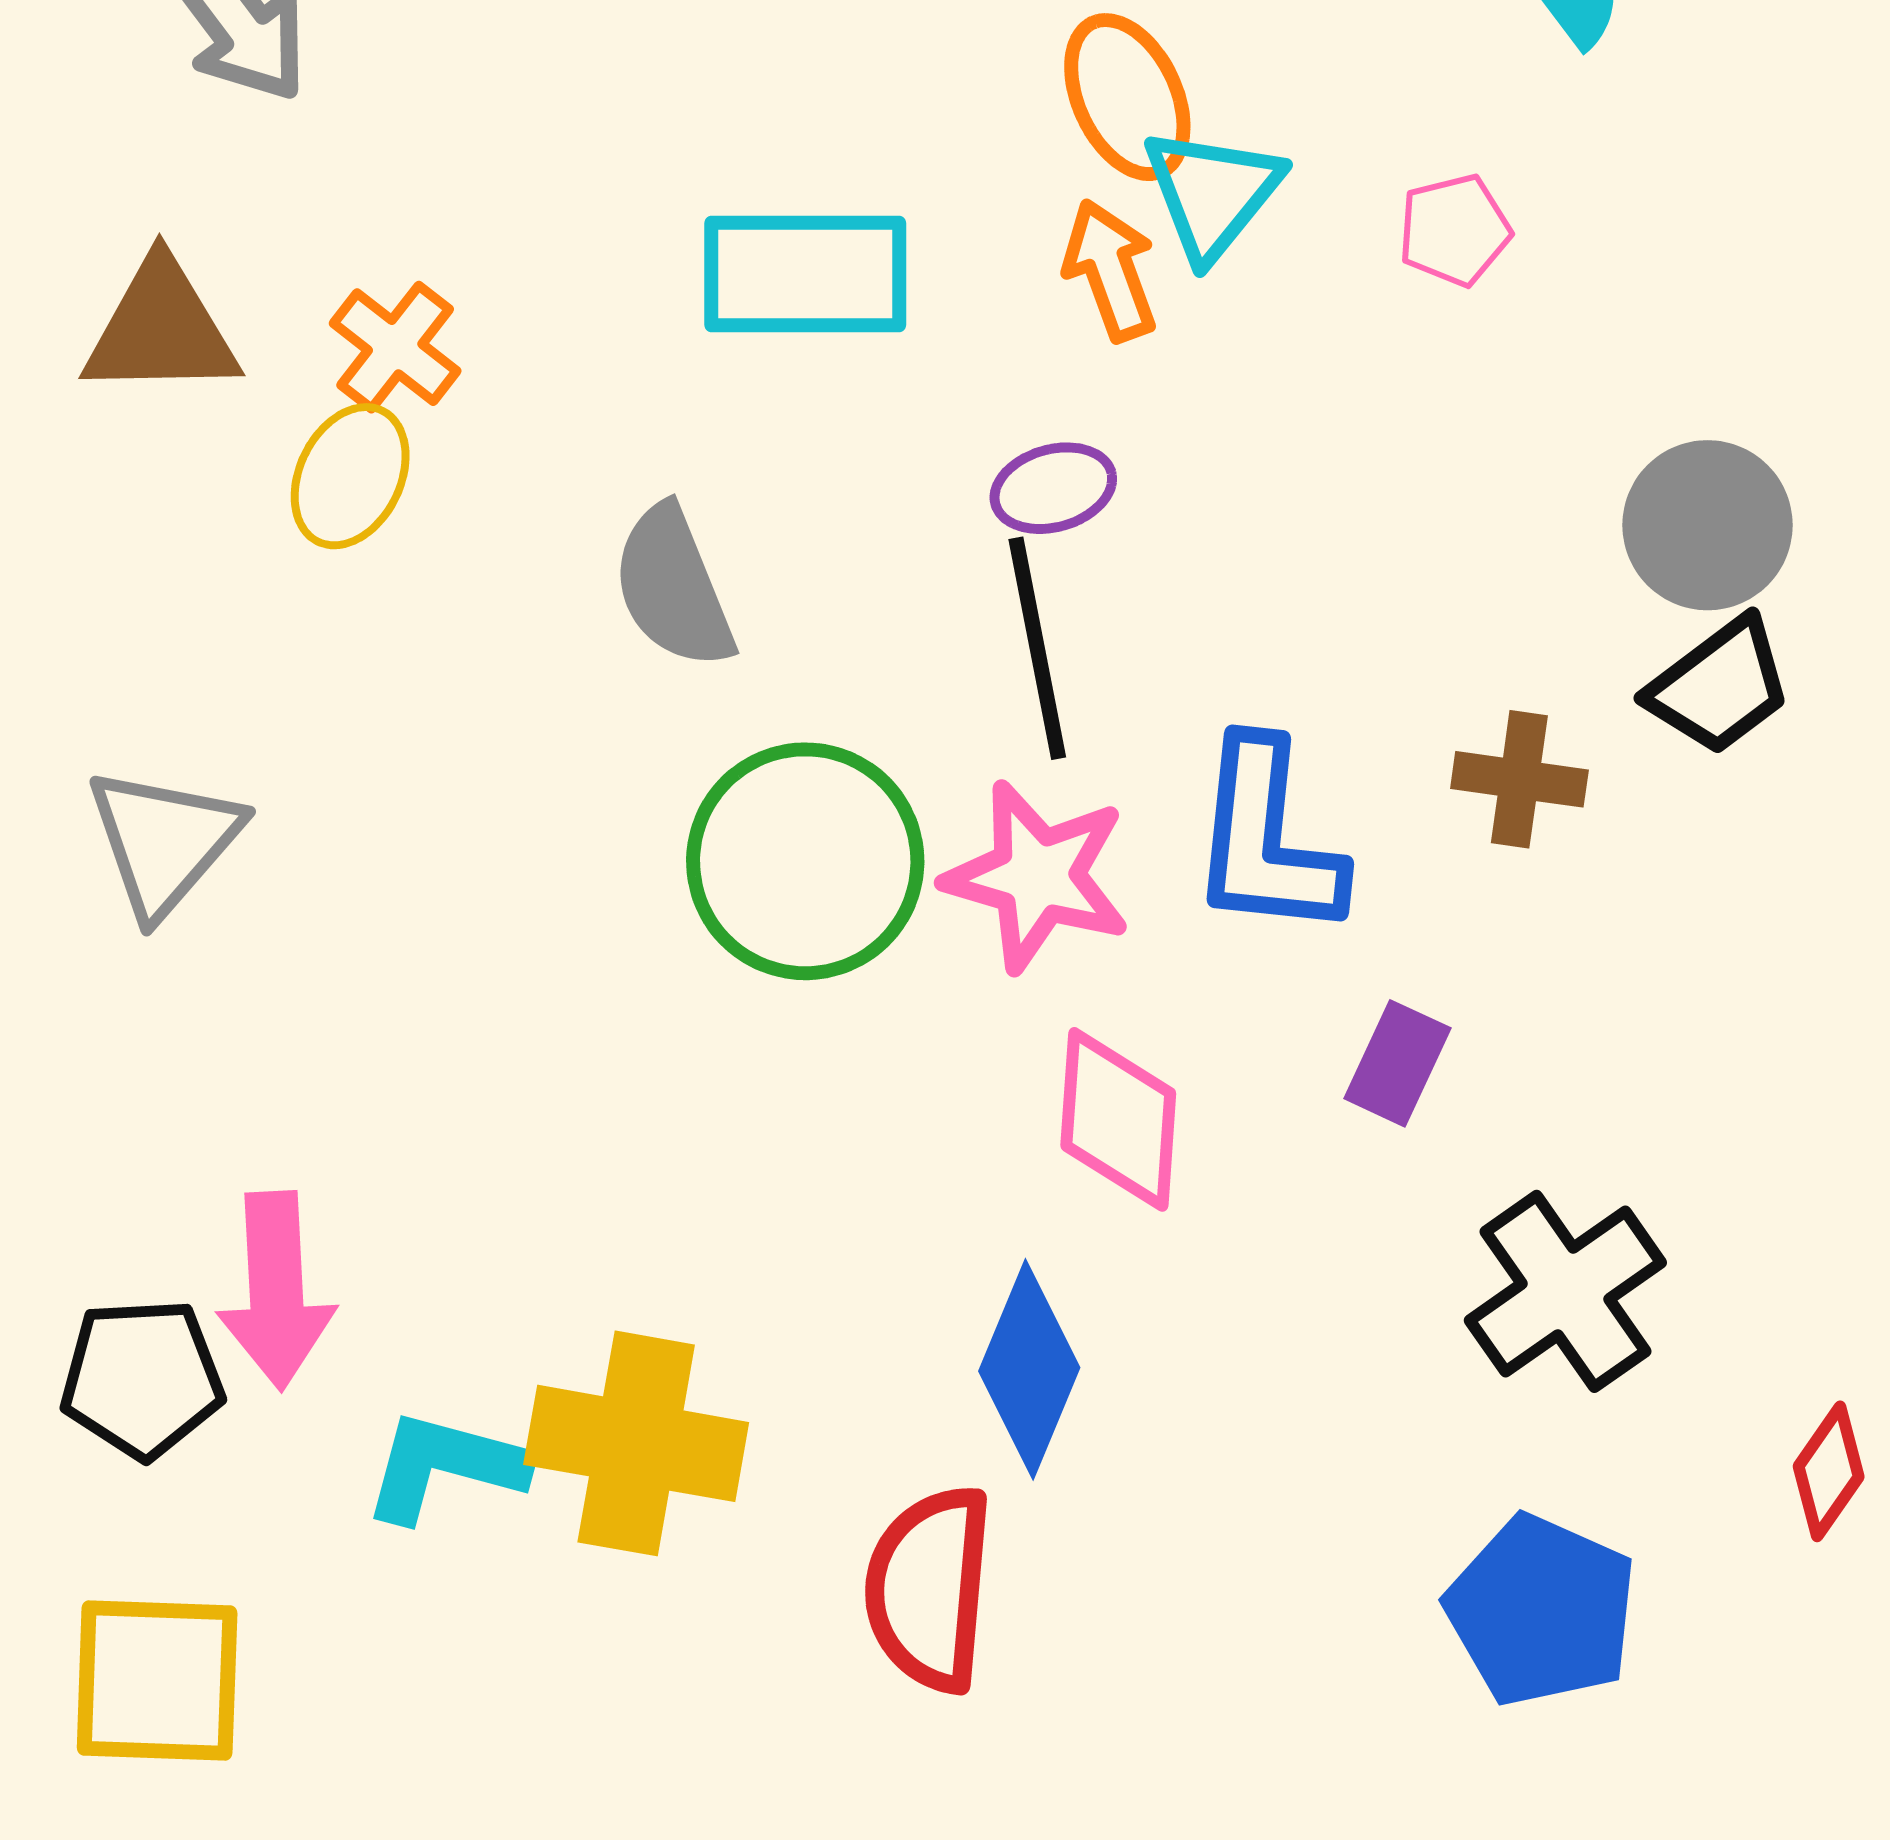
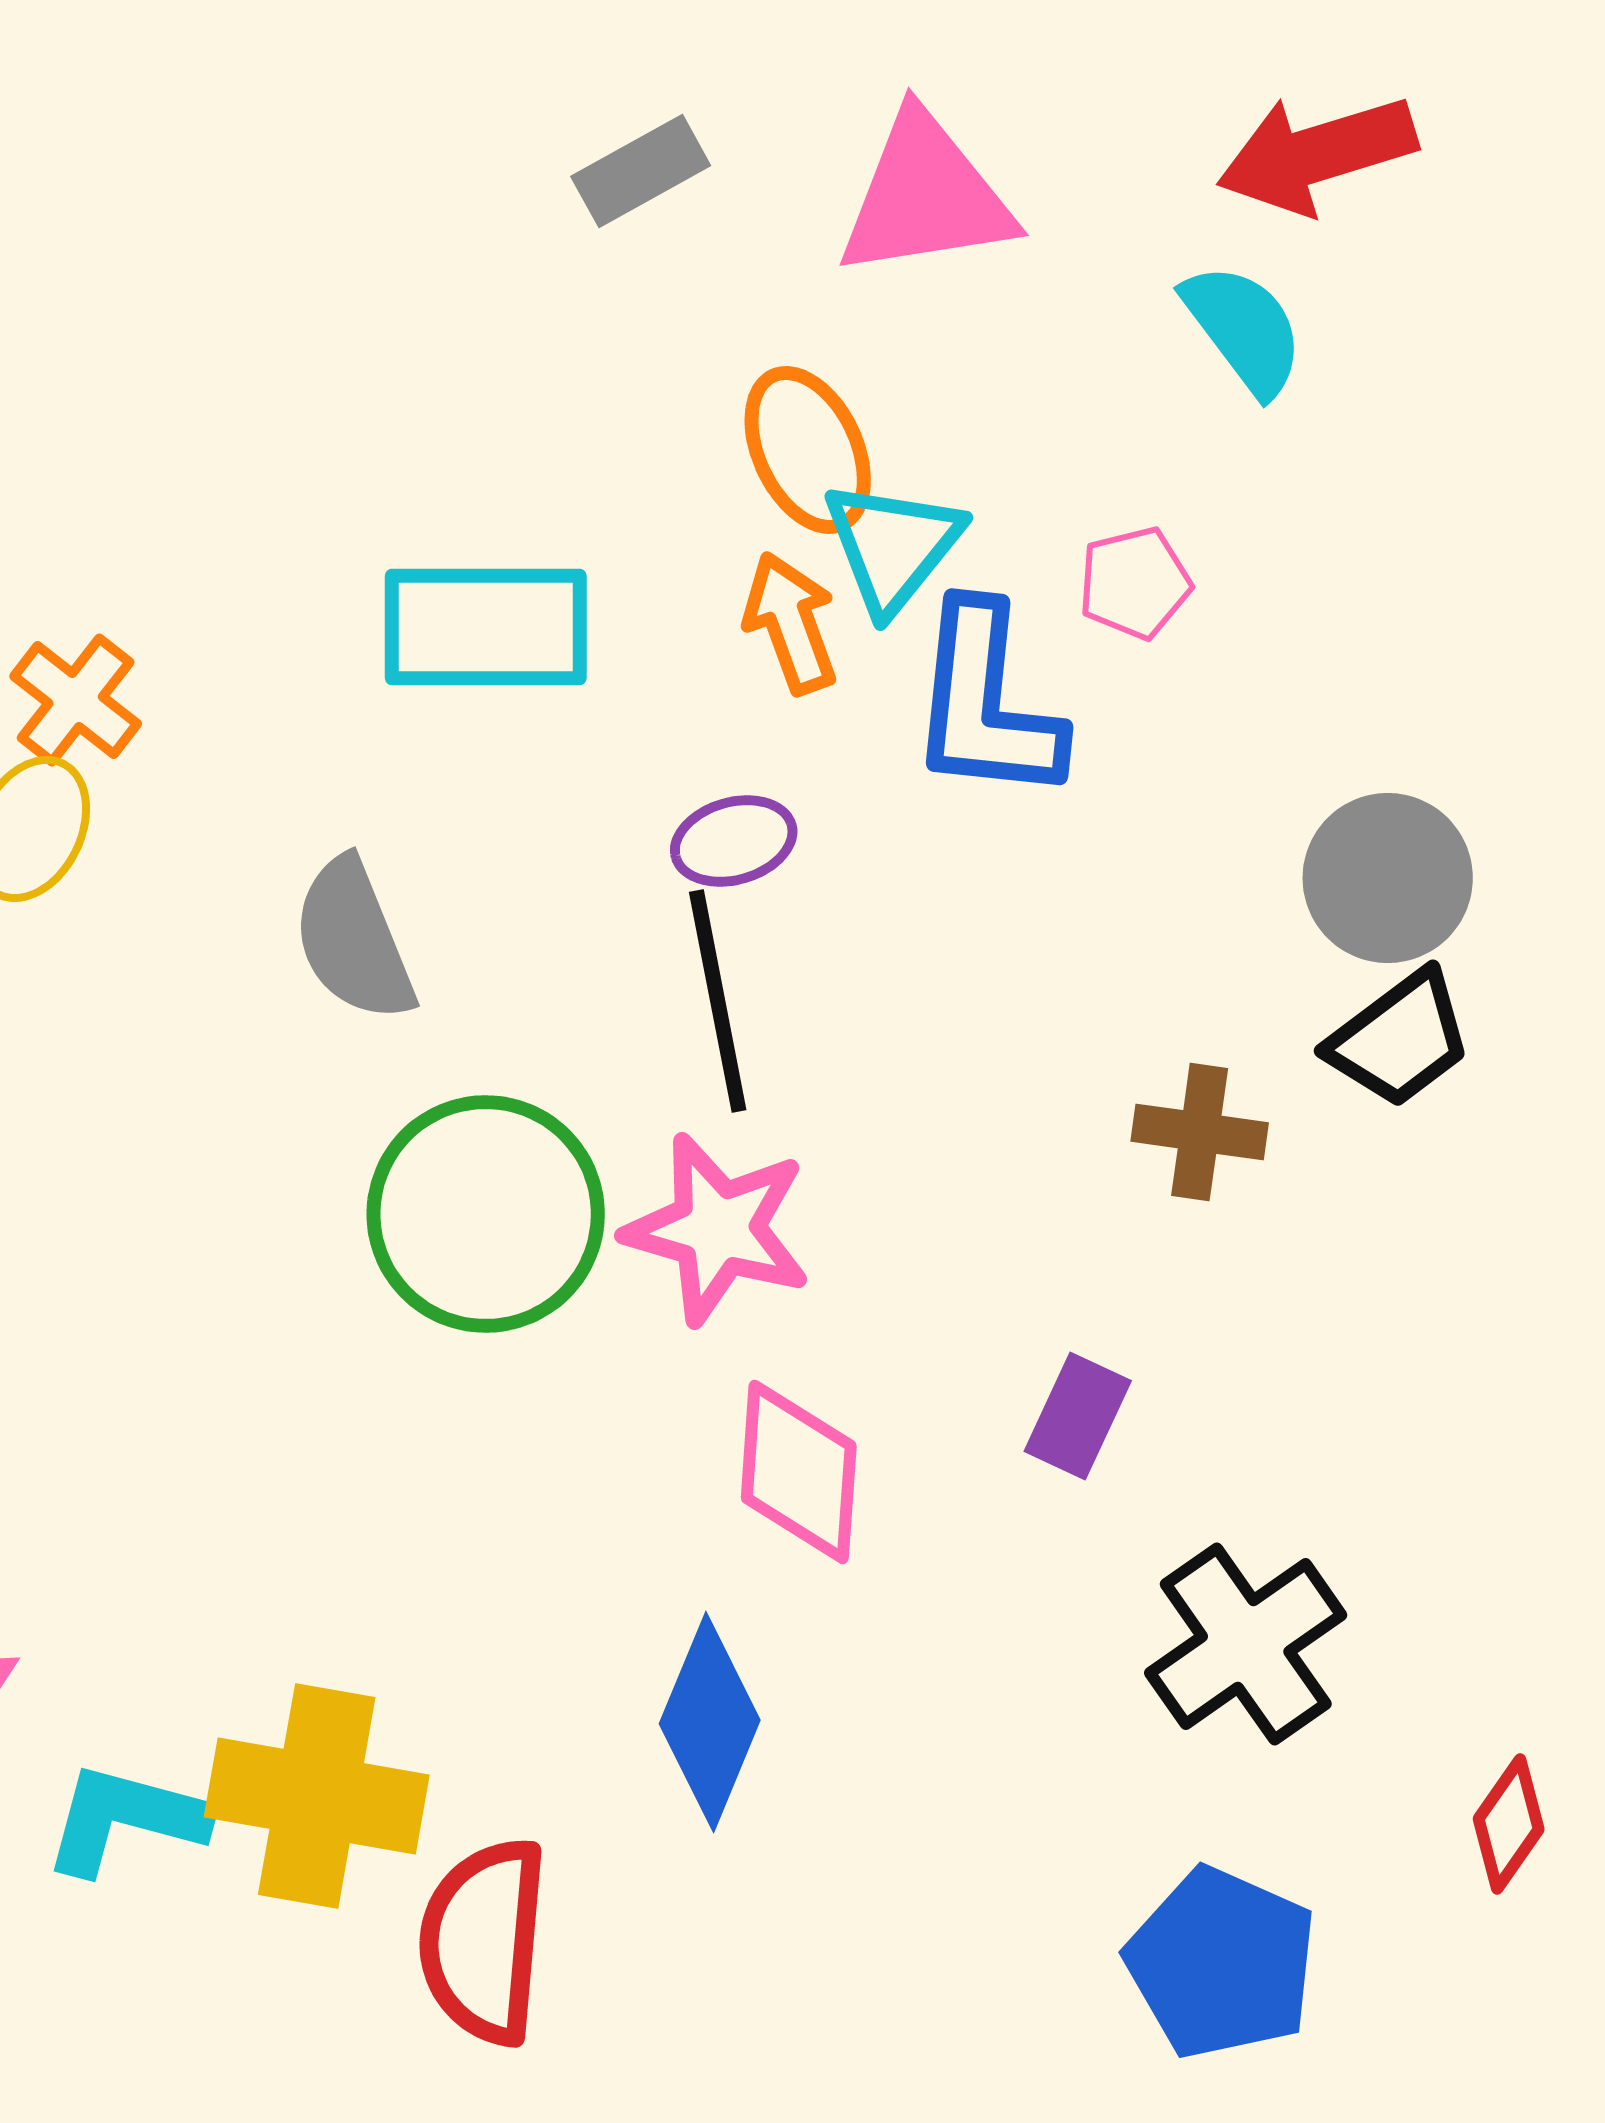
blue L-shape: (1266, 839) -> (986, 703), moved
red semicircle: (929, 1589) -> (484, 1941), moved

